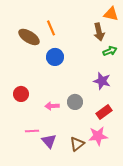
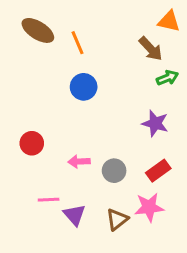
brown arrow: (99, 32) -> (151, 49), turned -30
brown ellipse: (29, 37) -> (38, 30), moved
gray circle: (75, 102) -> (114, 171), moved

